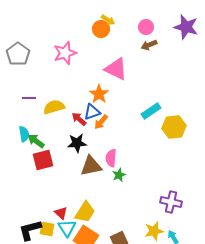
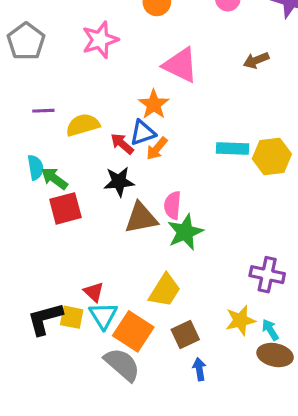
brown arrow: (149, 45) -> (256, 60), moved
cyan rectangle: (151, 111) -> (232, 149), moved, turned 36
green star: (119, 175) -> (185, 232), size x1.6
yellow trapezoid: (85, 212) -> (165, 290), moved

